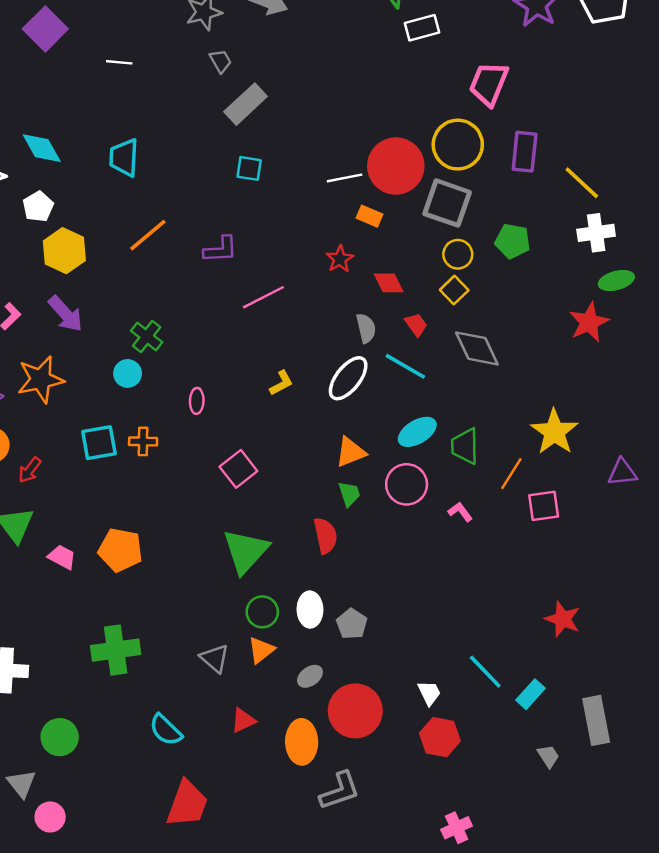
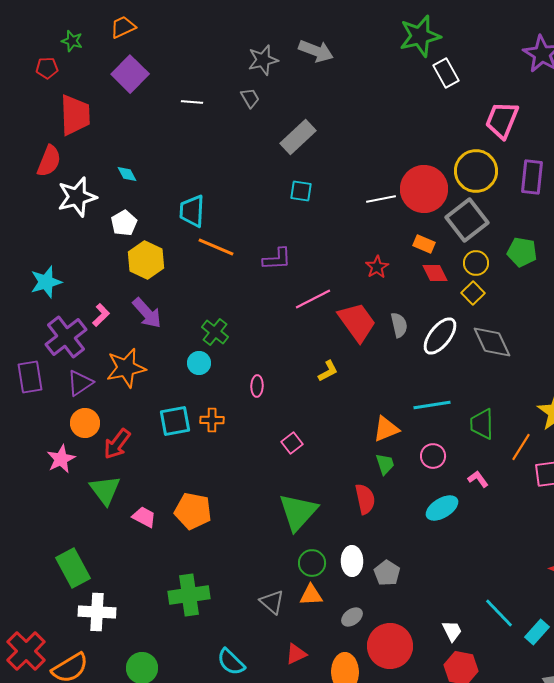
white rectangle: (422, 28) -> (446, 73), turned 76
gray trapezoid: (221, 61) -> (250, 98), moved
cyan diamond: (42, 148) -> (127, 174), size x0.6
cyan trapezoid: (124, 158) -> (192, 211), moved
gray square: (447, 203) -> (467, 220), turned 33
orange rectangle: (370, 216) -> (424, 244), moved
orange line: (148, 235) -> (216, 247), turned 63
red diamond: (389, 283) -> (435, 273), moved
red trapezoid: (416, 325) -> (357, 322), moved, size x2.0
cyan line: (405, 366) -> (432, 405), moved, turned -39
white ellipse: (348, 378) -> (440, 336), moved
cyan ellipse: (417, 432) -> (442, 508), moved
pink square: (238, 469) -> (292, 443), size x0.7
red arrow: (30, 470) -> (117, 444), size x1.4
pink circle: (407, 484) -> (433, 456), size x0.7
orange triangle: (261, 650) -> (311, 595), turned 35

